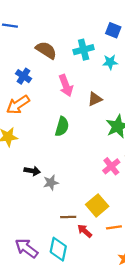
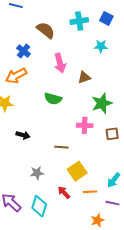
cyan cross: (84, 50) -> (79, 21), moved
green semicircle: (62, 127) -> (53, 99), turned 84
pink cross: (111, 166) -> (85, 125), moved, turned 35
gray star: (51, 183) -> (37, 173), moved
brown line: (68, 217) -> (61, 147), moved

